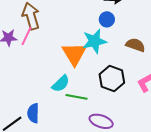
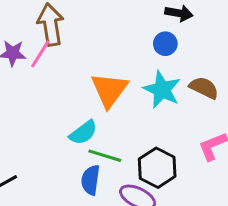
cyan star: (94, 41) -> (162, 90), moved, turned 30
black hexagon: (112, 79) -> (157, 168), moved
blue semicircle: (33, 113) -> (91, 180), moved

